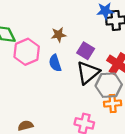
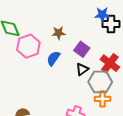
blue semicircle: (55, 63) -> (53, 58), turned 49
black triangle: (88, 73) -> (82, 69), size x0.6

